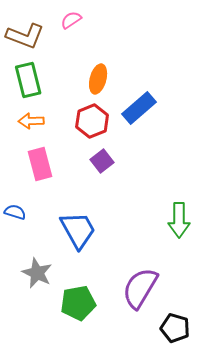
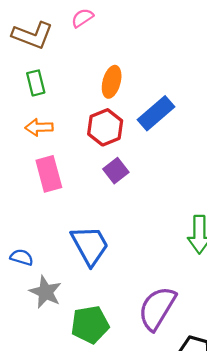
green rectangle: (28, 80) -> (36, 83), size x0.7
blue semicircle: (15, 212) -> (22, 257), moved

